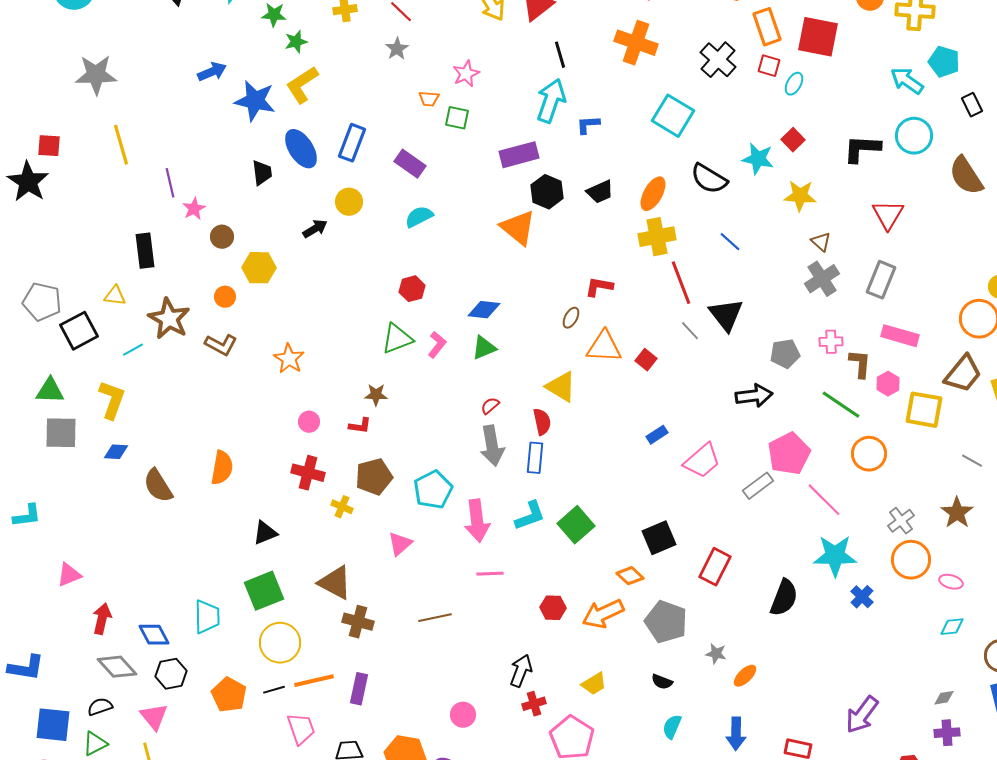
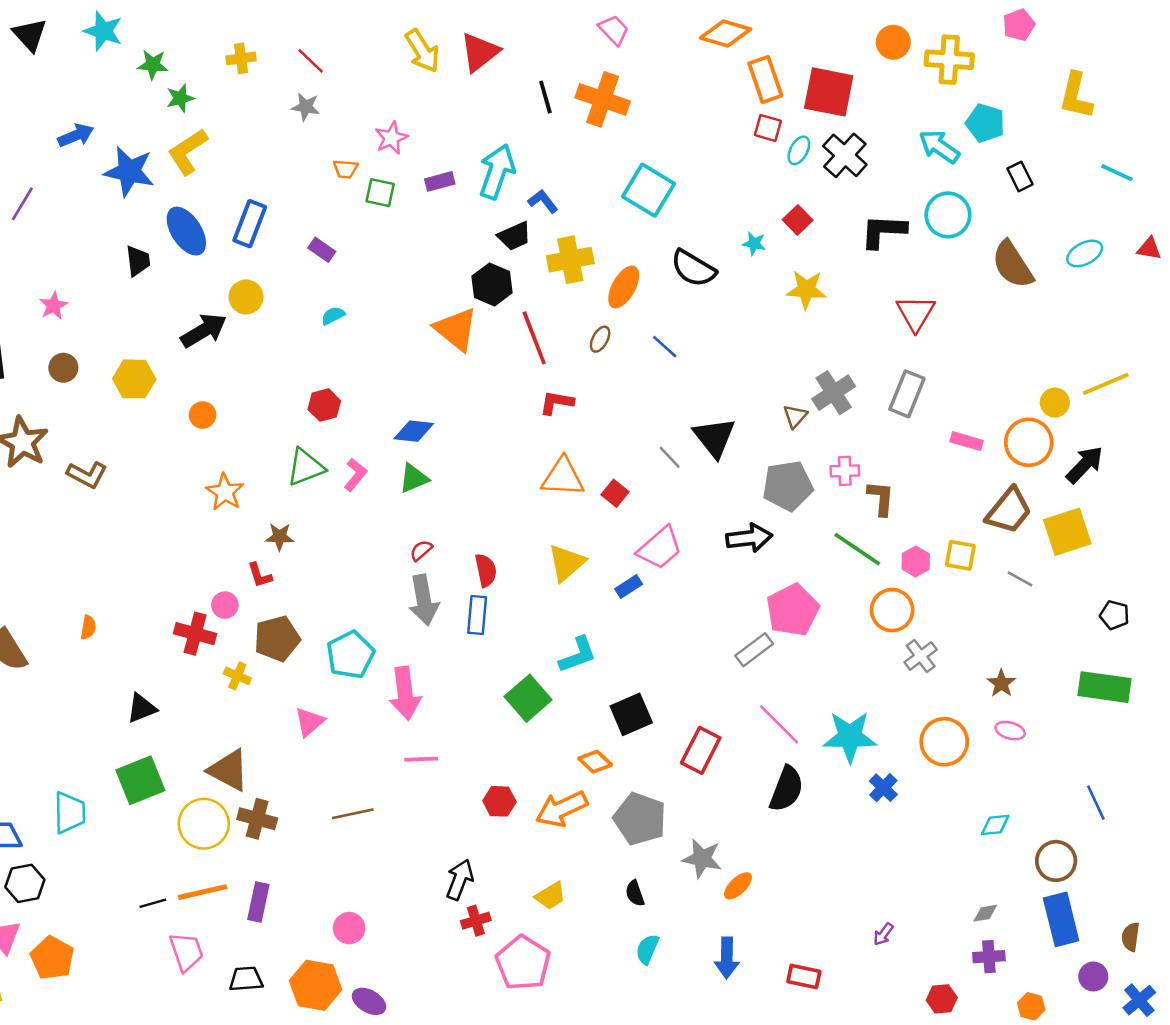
gray star: (397, 49) -> (306, 107), turned -30
black line: (560, 55) -> (545, 97), moved
black cross: (718, 60) -> (845, 155), moved
blue L-shape: (588, 125) -> (543, 201), turned 55
purple rectangle: (519, 155) -> (440, 181), moved, size x0.6
cyan star: (758, 159) -> (754, 244), size x0.6
purple rectangle: (410, 164) -> (322, 250), size x0.7
purple line: (170, 183) -> (22, 204), moved, turned 44
black trapezoid: (600, 192) -> (514, 236), moved
cyan semicircle: (419, 217) -> (333, 316), size x0.7
black arrow: (315, 229) -> (204, 330), size x1.5
brown circle: (222, 237) -> (63, 368), moved
yellow cross: (657, 237) -> (570, 260), moved
blue line: (730, 242) -> (665, 347), moved
brown triangle: (821, 242) -> (795, 416), moved, turned 30
red line: (681, 283) -> (534, 338), moved
orange circle: (225, 297) -> (203, 415), moved
brown ellipse: (571, 318) -> (600, 339), moved
pink rectangle: (900, 336) -> (967, 441), moved, size x0.7
gray pentagon: (785, 354) -> (788, 486), size x1.4
orange star: (289, 359) -> (225, 492), moved
pink hexagon: (888, 384) -> (916, 562), moved
yellow triangle: (561, 387) -> (567, 563), moved, turned 48
yellow square: (924, 410) -> (960, 555), size x0.7
pink circle: (309, 422) -> (225, 605), moved
red L-shape: (360, 426) -> (260, 575), turned 65
pink trapezoid: (702, 461) -> (660, 548), moved
gray line: (972, 461) -> (1020, 579), moved
orange semicircle: (222, 468) -> (88, 627), size x0.6
pink line: (824, 500) -> (779, 724), moved
brown star: (957, 513) -> (1001, 683), size x0.7
cyan L-shape: (530, 516) -> (578, 655), moved
gray cross: (901, 521) -> (921, 656), moved
pink ellipse: (951, 582) -> (1010, 731), moved
yellow circle: (280, 643) -> (204, 824), moved
gray star: (716, 654) -> (702, 858), size x1.5
black semicircle: (662, 682) -> (635, 893), turned 50
orange pentagon: (229, 695) -> (52, 958), moved
pink circle: (463, 715) -> (349, 928), moved
purple arrow: (862, 715) -> (883, 934), size x0.5

